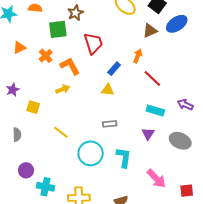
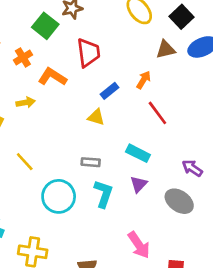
green square: (58, 29) -> (45, 26), turned 36
orange L-shape: (70, 66) -> (52, 77), turned -40
yellow arrow: (63, 89) -> (26, 102), moved
purple arrow: (185, 105) -> (192, 168), moved
cyan rectangle: (155, 110) -> (138, 153), moved
cyan L-shape: (124, 157) -> (103, 194), moved

